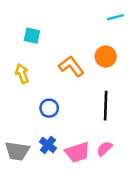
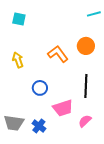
cyan square: (32, 36) -> (19, 19), moved
blue cross: (48, 145) -> (39, 126), moved
pink trapezoid: (77, 152) -> (63, 108), moved

